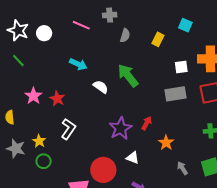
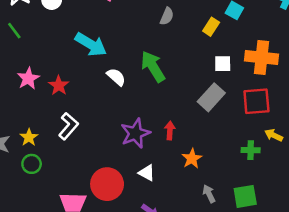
gray semicircle: (125, 35) -> (167, 16), moved
yellow rectangle: (158, 39) -> (211, 27), moved
cyan arrow: (78, 64) -> (91, 44), size x1.4
gray rectangle: (175, 94) -> (211, 97), turned -45
red arrow: (147, 123) -> (170, 130), turned -32

